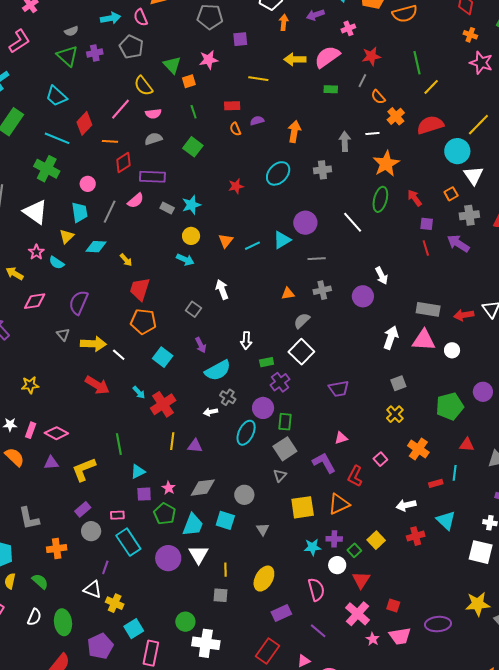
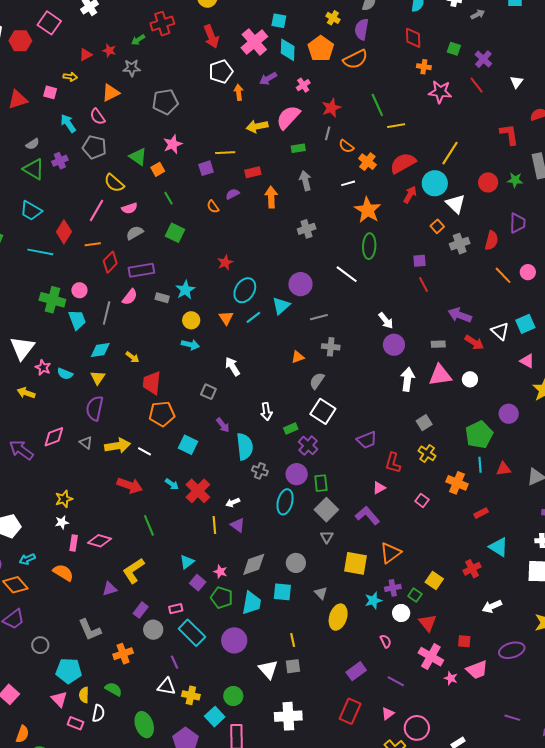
cyan arrow: (110, 18) -> (68, 123), turned -102
purple square: (240, 39) -> (206, 168), moved
yellow line: (431, 87) -> (396, 126), turned 48
red rectangle: (232, 106) -> (253, 172), moved
gray arrow: (345, 141) -> (305, 181), moved
green cross: (47, 169) -> (52, 300), moved
cyan ellipse: (278, 173) -> (245, 290), moved
red arrow: (415, 198) -> (410, 194), moved, turned 78
white triangle: (35, 212) -> (22, 348), moved, turned 44
yellow triangle: (67, 236) -> (98, 378), moved
purple arrow: (458, 243) -> (460, 315), moved
gray cross: (322, 290) -> (331, 347), turned 30
purple circle: (363, 296) -> (394, 345), moved
pink diamond: (35, 301) -> (54, 437), moved
gray rectangle: (428, 309) -> (438, 344), size x0.6
red arrow: (464, 315) -> (474, 343), turned -126
cyan semicircle: (218, 370) -> (245, 447), turned -56
white arrow: (211, 412) -> (233, 503), moved
white star: (10, 425) -> (62, 522), moved
green line: (119, 444) -> (149, 525), moved
purple triangle: (195, 446) -> (238, 525), turned 42
purple triangle: (51, 463) -> (110, 589), moved
cyan line: (455, 473) -> (480, 465), moved
red L-shape: (355, 476) -> (393, 463), moved
purple square: (144, 494) -> (198, 583), turned -35
white arrow: (406, 505) -> (492, 606), moved
yellow square: (303, 507) -> (355, 563), turned 30
white triangle: (199, 554) -> (268, 669), moved
purple line: (105, 567) -> (175, 662), turned -32
yellow ellipse: (264, 579) -> (338, 617), moved
pink semicircle: (316, 590) -> (386, 641), size x0.6
white semicircle: (34, 617) -> (98, 713), moved
green circle: (185, 622) -> (233, 696), moved

